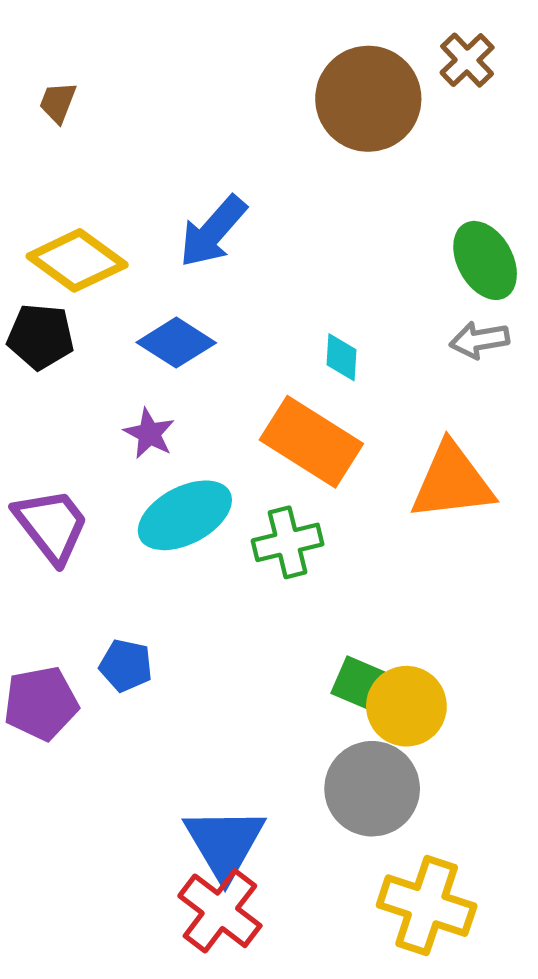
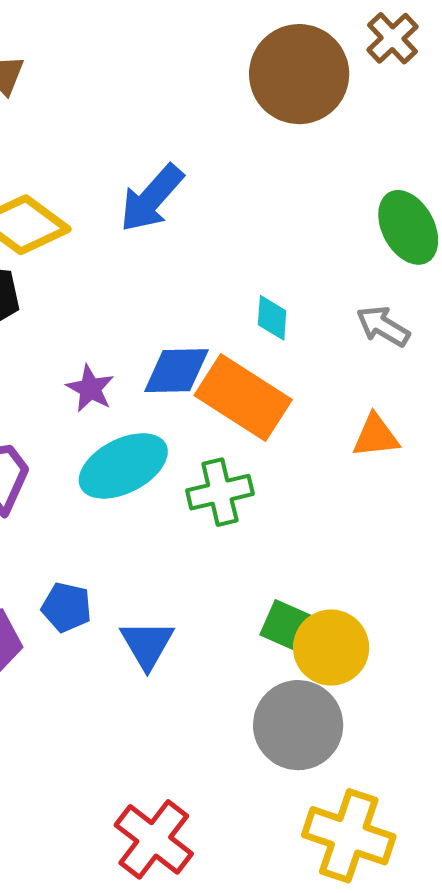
gray arrow: (479, 340) -> (383, 326), moved, turned 40
blue diamond: (176, 343) -> (176, 371), moved, turned -34
orange triangle: (452, 482) -> (376, 436), size x0.6
blue triangle: (225, 843) -> (147, 644), moved, size x0.7

